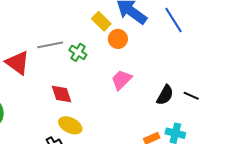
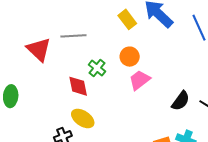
orange circle: (118, 39) -> (130, 57), moved
green cross: (78, 52) -> (97, 68), moved

